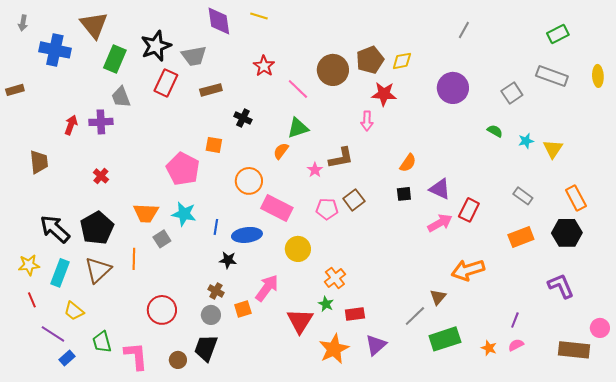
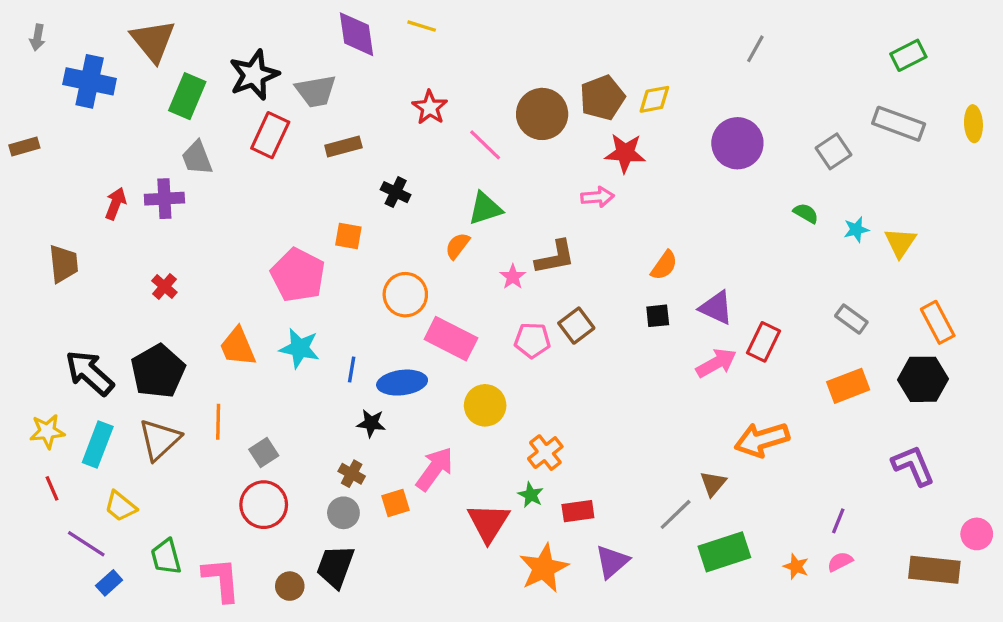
pink arrow: (367, 121) -> (597, 197), turned -96
orange trapezoid: (146, 213) -> (238, 347), turned 64
gray square: (162, 239) -> (264, 453), moved

